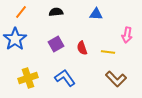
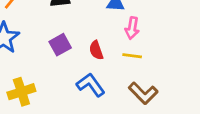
pink arrow: (127, 35) -> (132, 28), moved
blue L-shape: (65, 78) -> (91, 85), moved

